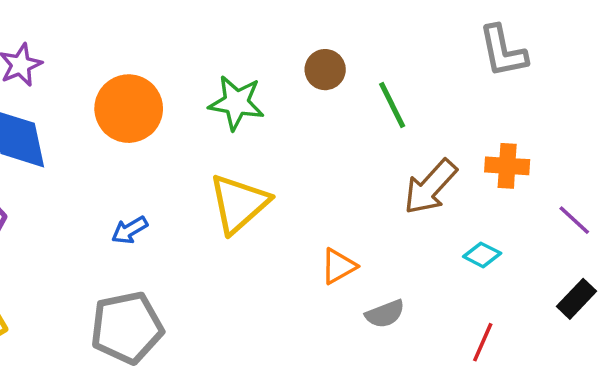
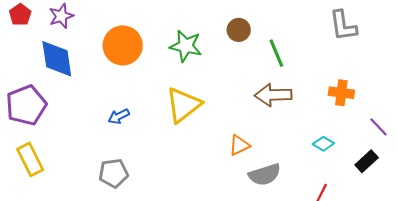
brown arrow: (430, 187) -> (273, 95), moved, turned 42
black rectangle: (577, 299) -> (367, 161), moved
gray semicircle: (385, 314) -> (265, 175), size x1.4
gray pentagon: (127, 328) -> (114, 173), size x0.7

